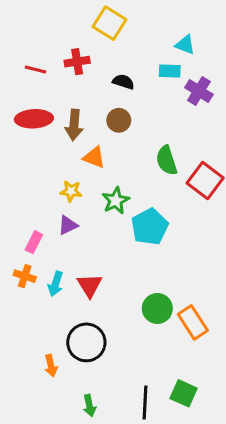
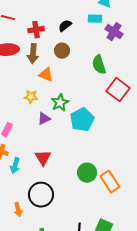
red cross: (77, 62) -> (36, 30), moved
black semicircle: (123, 82) -> (65, 26), turned -56
green semicircle: (167, 160) -> (99, 65), moved
purple triangle: (68, 225) -> (44, 119), moved
cyan arrow: (56, 284) -> (15, 166), moved

